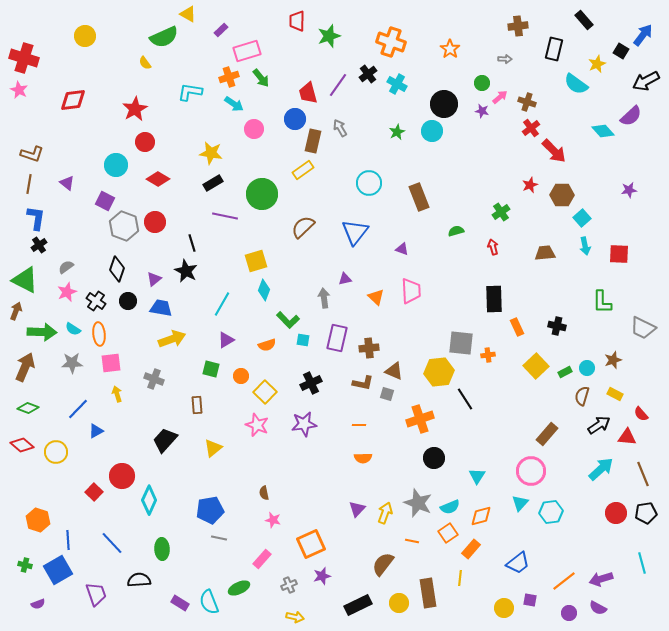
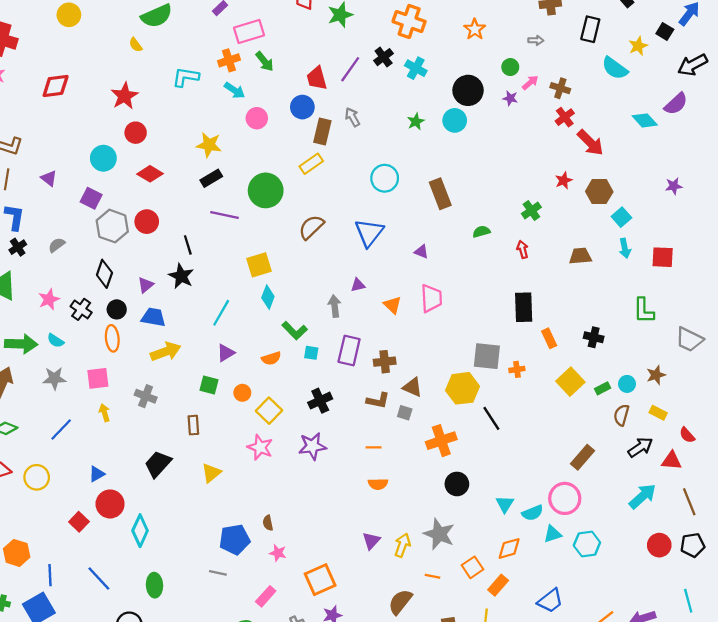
gray semicircle: (66, 267) -> (57, 245), moved
orange ellipse: (99, 334) -> (112, 338), moved
blue triangle: (96, 431) -> (97, 474), moved
cyan triangle: (520, 503) -> (553, 534), turned 30
cyan semicircle: (450, 507) -> (533, 513), moved
blue pentagon: (210, 510) -> (235, 540), moved

